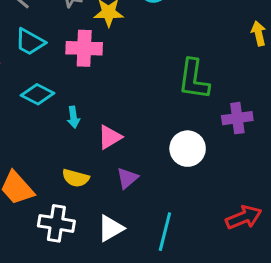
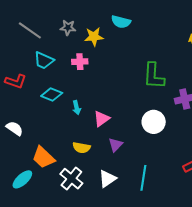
pink cross: (84, 48) -> (80, 62), size x0.7
white cross: (56, 223) -> (71, 179), turned 35

